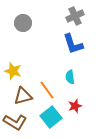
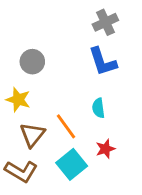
gray circle: (23, 23) -> (32, 62), moved
brown triangle: (23, 96) -> (32, 135), turned -36

